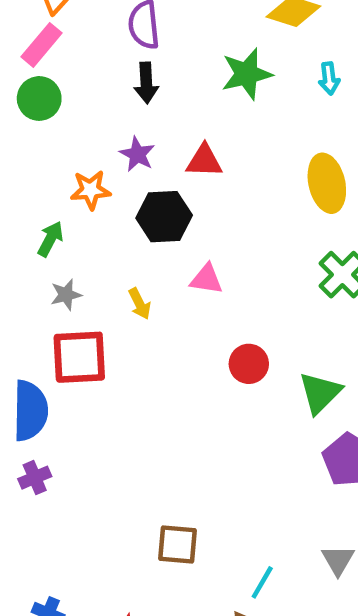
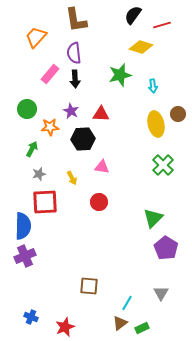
pink rectangle: (41, 45) -> (50, 74), moved
cyan arrow: (329, 78) -> (153, 86), moved
green circle: (39, 98) -> (27, 109), moved
red circle: (249, 364) -> (99, 202), moved
purple cross: (35, 478) -> (25, 256), size x1.5

